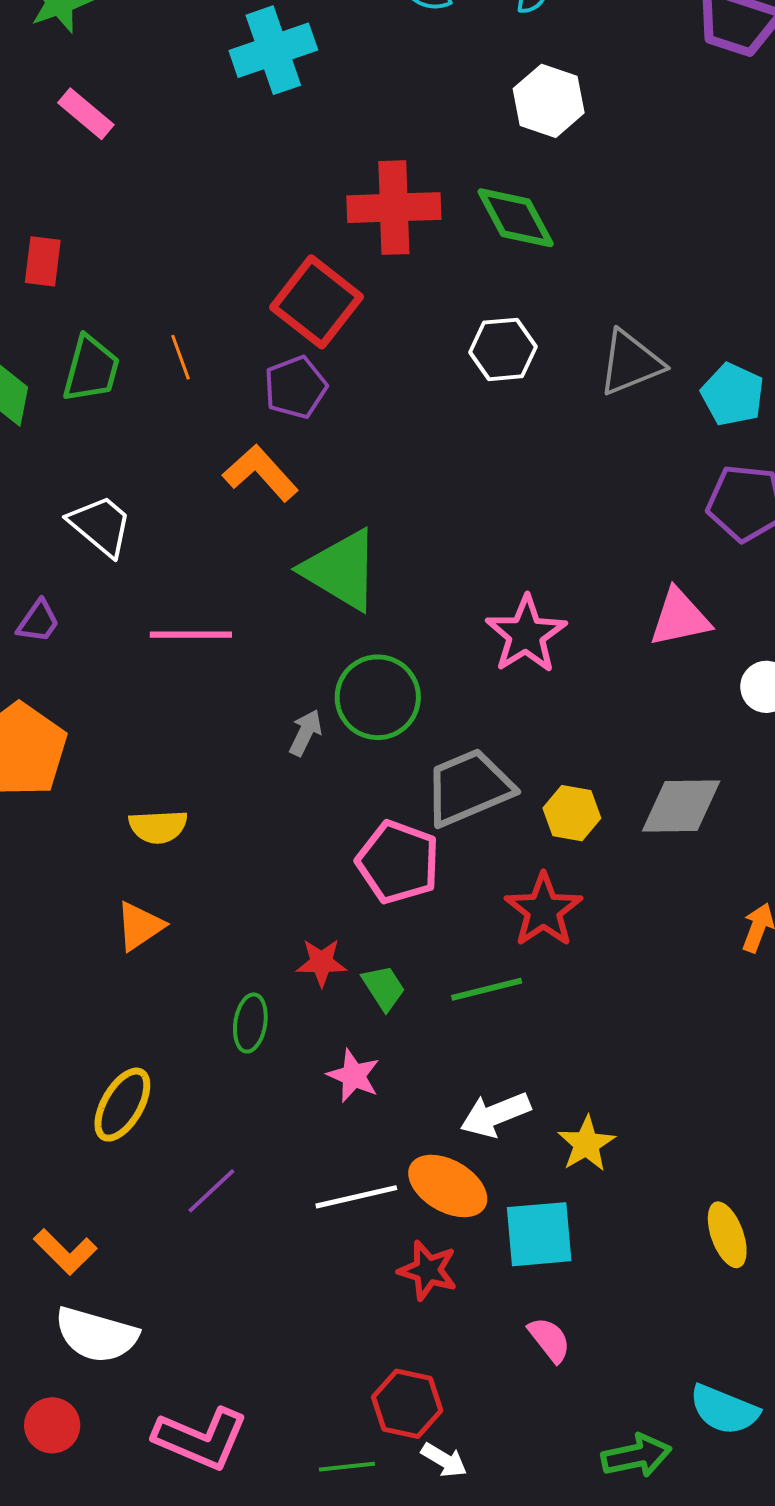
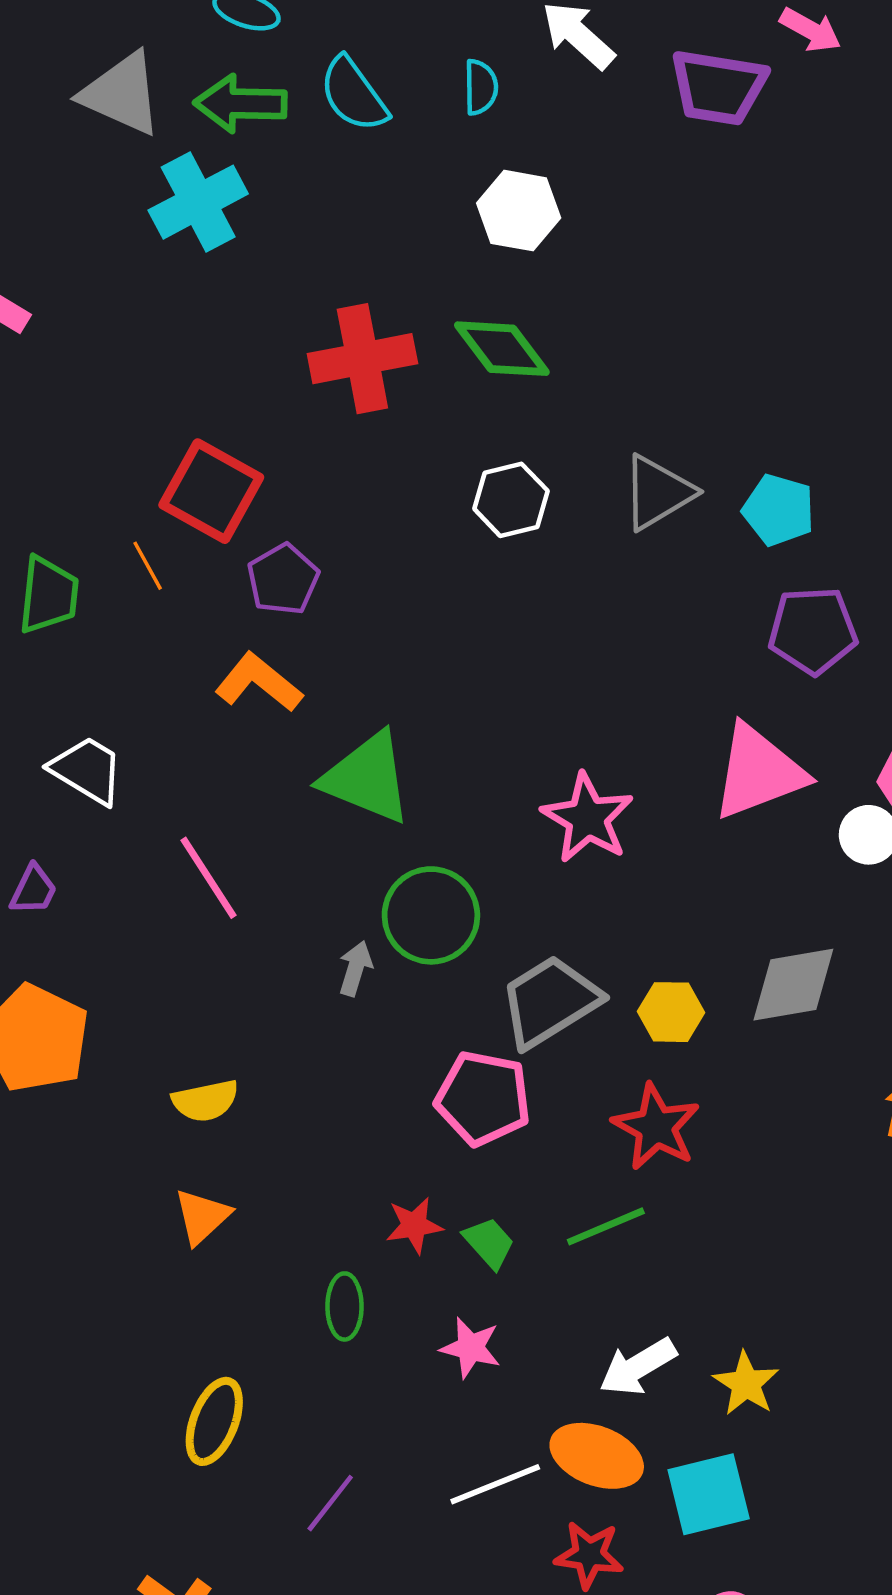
red square: (317, 302) -> (211, 491), moved
pink triangle: (680, 618) -> (758, 772), size x1.4
pink line: (191, 635) -> (208, 878), turned 66

